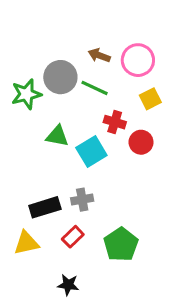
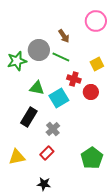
brown arrow: (99, 55) -> (64, 36), turned -144
pink circle: (138, 60) -> (96, 21), moved
gray cross: (82, 200) -> (53, 129), turned -32
black rectangle: (45, 207) -> (29, 117), moved, turned -42
green pentagon: (121, 244) -> (92, 158), moved

